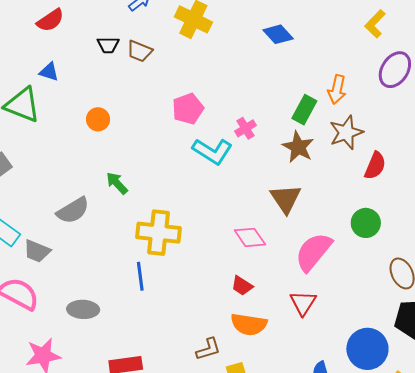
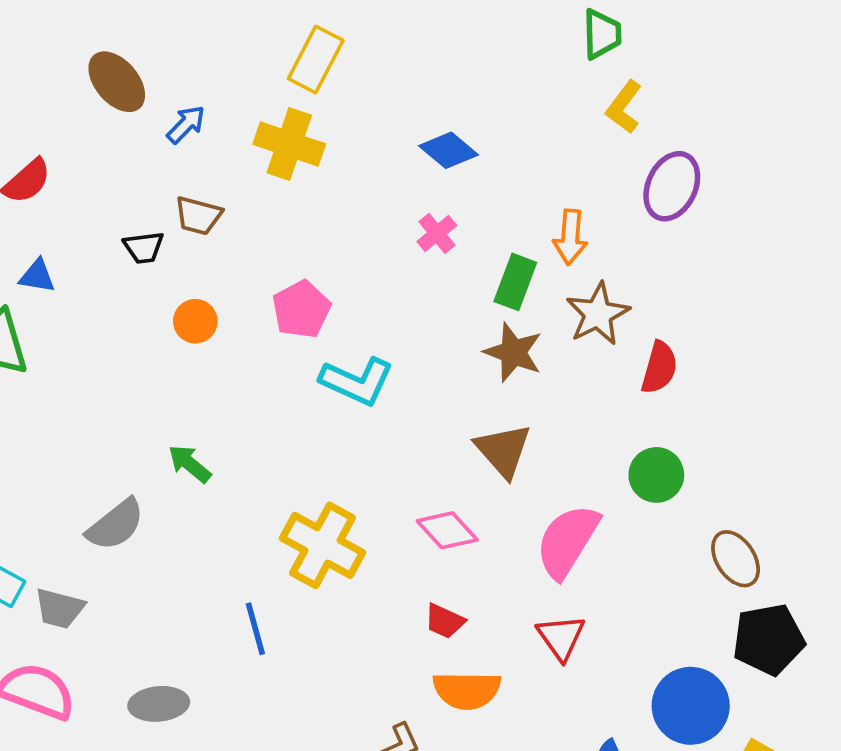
black trapezoid: (108, 45) -> (144, 247), moved
orange circle: (98, 119) -> (195, 321), moved
pink cross: (246, 128) -> (437, 233), moved
yellow cross: (158, 233) -> (323, 545), moved, turned 30

